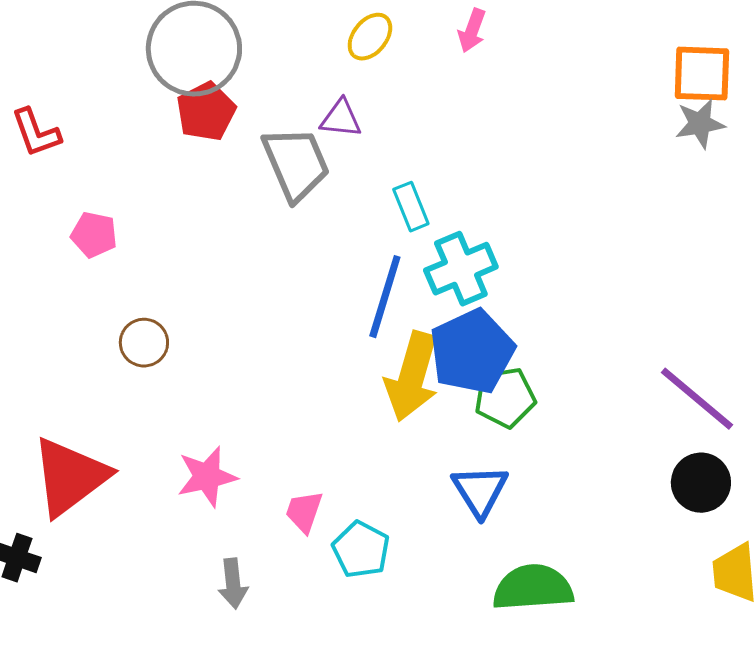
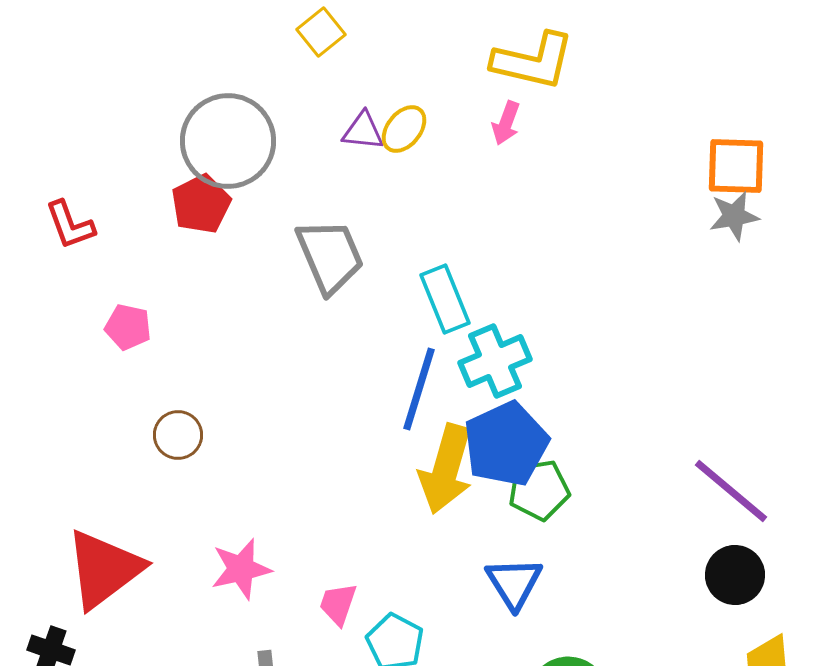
red pentagon: (206, 112) -> (201, 204), moved
purple triangle: (341, 119) -> (363, 131), moved
cyan rectangle: (411, 207) -> (445, 299), size x1.4

